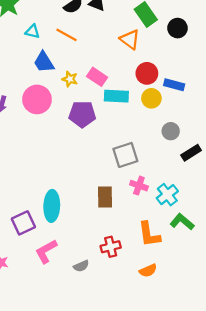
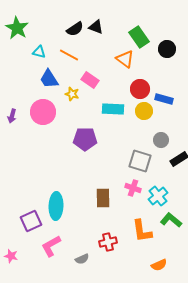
pink rectangle: (97, 77) -> (90, 80), moved
purple pentagon: (82, 114) -> (85, 139), moved
gray square: (125, 155) -> (140, 161), moved, turned 35
orange semicircle: (148, 271) -> (159, 265), moved

